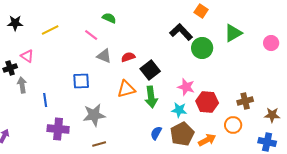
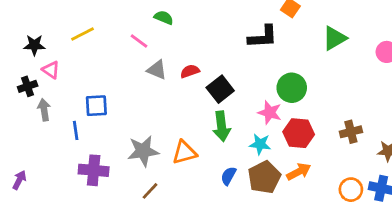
black star: (15, 23) -> (34, 45), moved
black L-shape: (181, 32) -> (263, 37), turned 130
green circle: (202, 48) -> (292, 88), moved
blue square: (81, 81) -> (96, 106), moved
orange triangle: (126, 89) -> (184, 152), moved
orange circle: (233, 125) -> (351, 190), moved
orange arrow: (207, 140) -> (299, 172), moved
brown line: (99, 144) -> (150, 191), turned -32

